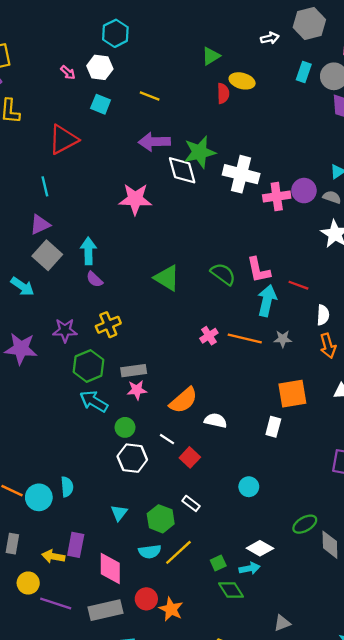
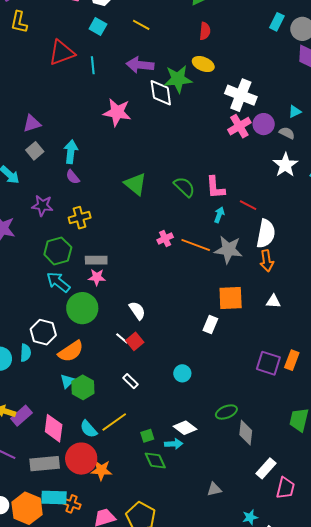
yellow ellipse: (242, 81) -> (203, 64), moved
white cross: (241, 174) -> (241, 95), moved
cyan line: (45, 186) -> (93, 65), moved
pink cross: (277, 197) -> (239, 126), turned -30
gray square: (47, 255) -> (35, 151), size x0.7
cyan arrow: (267, 301) -> (219, 215), size x0.6
white semicircle: (323, 315) -> (266, 234), size x1.6
purple star: (65, 330) -> (42, 206), moved
gray star: (283, 339) -> (228, 250), size x1.8
orange semicircle: (183, 400) -> (71, 351), moved
white semicircle: (216, 421) -> (137, 311), moved, turned 36
green circle: (125, 427) -> (82, 308), size x1.8
white line: (167, 439) -> (122, 338), moved
white hexagon: (132, 458) -> (43, 332), moved
green hexagon: (161, 519) -> (83, 387), moved
purple rectangle: (76, 545) -> (21, 416), moved, turned 30
cyan semicircle: (150, 552) -> (89, 429), moved, turned 48
red circle: (146, 599) -> (81, 459), size x1.6
orange star: (171, 609) -> (101, 470), turned -30
gray triangle: (282, 623) -> (214, 489), moved

